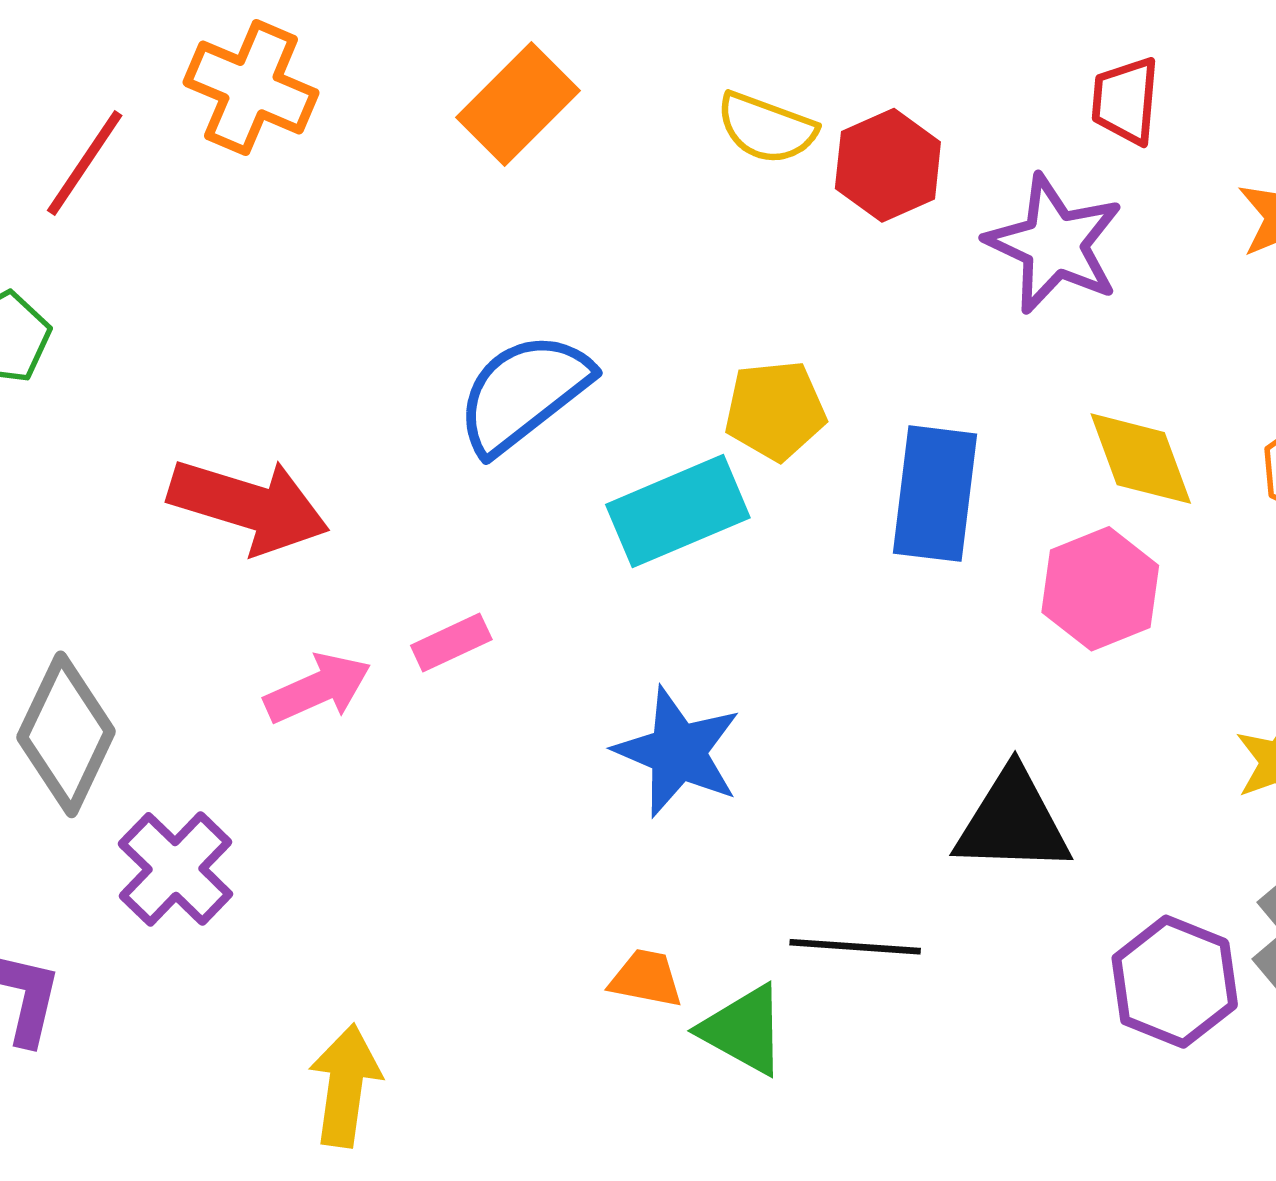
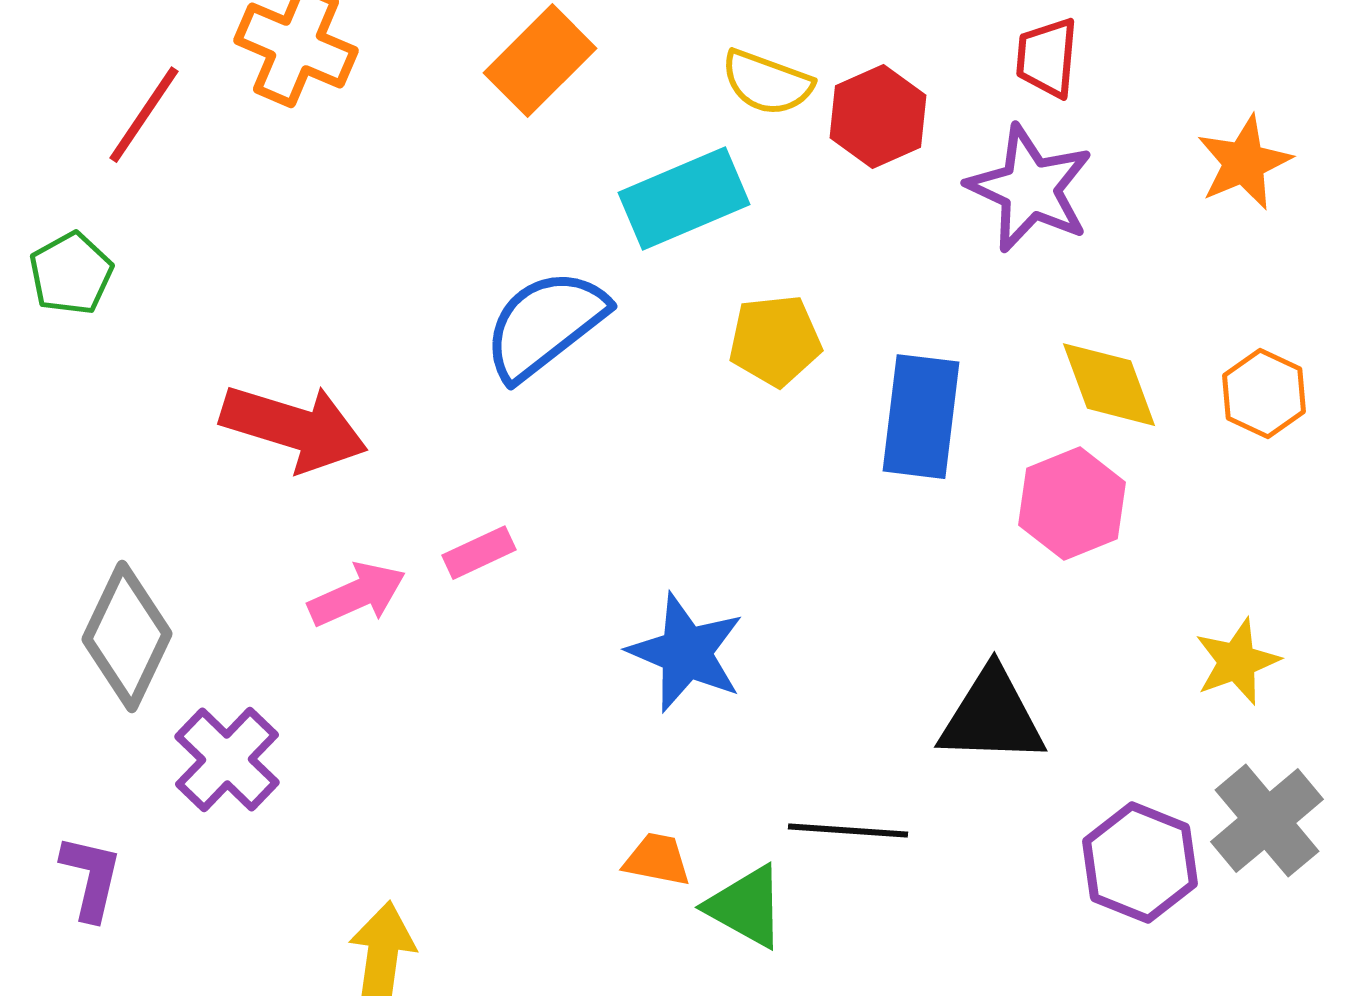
red trapezoid: (1125, 101) -> (1047, 58), moved
cyan rectangle: (678, 511) -> (684, 199), moved

